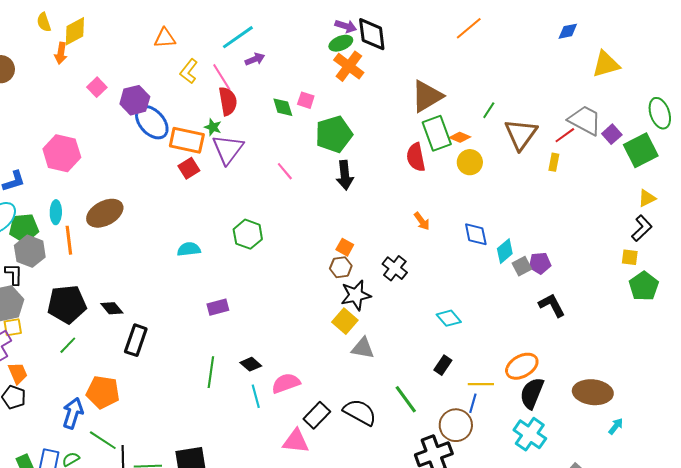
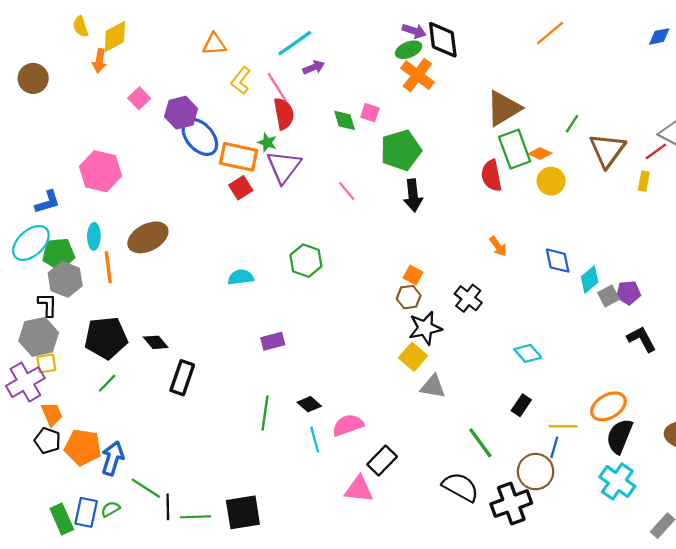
orange pentagon: (103, 392) -> (83, 447), moved
black semicircle: (360, 412) -> (460, 487), moved

